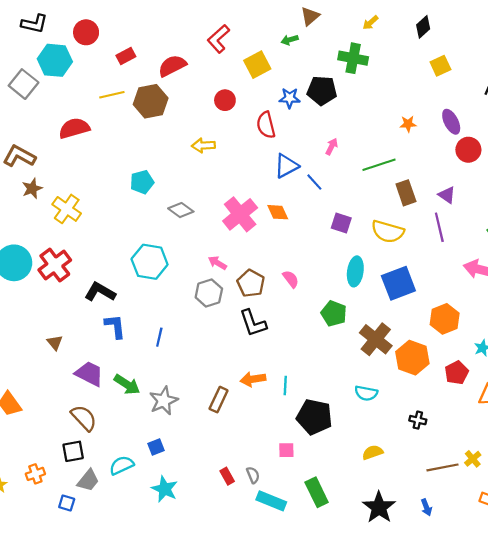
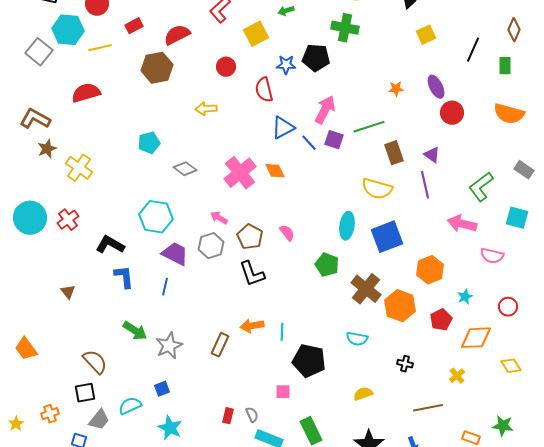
yellow line: (112, 95) -> (100, 48), moved
pink arrow: (332, 146) -> (325, 110), size x1.8
purple square: (341, 223) -> (334, 140), moved
red cross: (55, 265) -> (68, 220), size x0.7
purple trapezoid: (89, 374) -> (175, 254), moved
yellow cross: (473, 459) -> (457, 376), moved
red rectangle: (227, 476) -> (228, 416), turned 42

